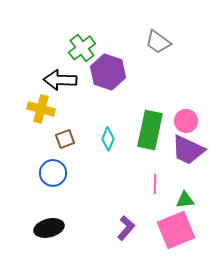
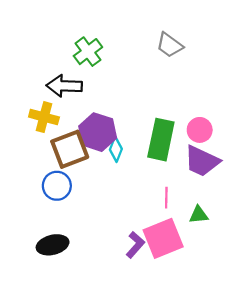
purple hexagon: (108, 72) -> (98, 132), moved
brown square: (65, 139) -> (70, 149), size x1.8
pink square: (176, 230) -> (163, 238), moved

